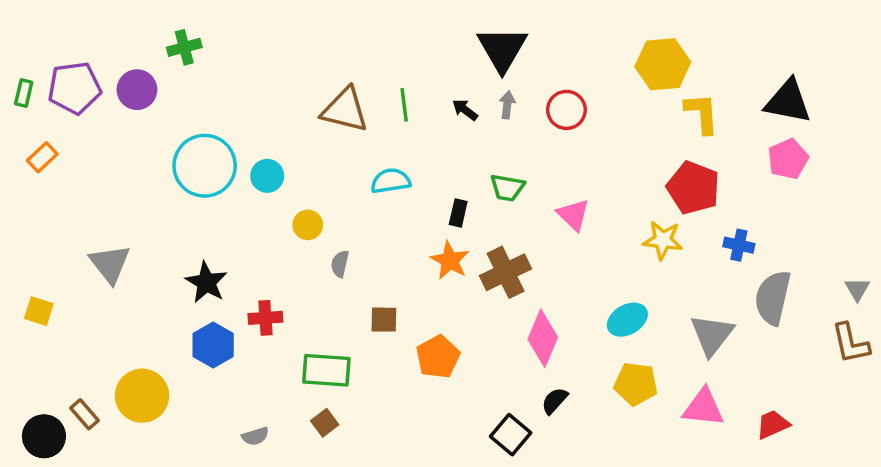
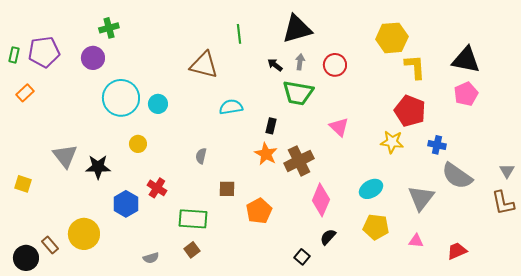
black triangle: (502, 49) -> (297, 29), turned 44
purple circle: (137, 90) -> (93, 58), moved
green line: (404, 105) -> (239, 34), moved
green trapezoid: (507, 188) -> (298, 93), moved, size x1.5
yellow circle: (308, 225) -> (138, 144), moved
black star: (206, 282) -> (98, 167), moved, turned -30
gray semicircle: (773, 298) -> (457, 176), turned -68
red cross: (265, 318) -> (157, 188), turned 36
pink triangle: (703, 408) -> (416, 241), size x0.6
black square: (511, 435) -> (302, 257), size x0.7

